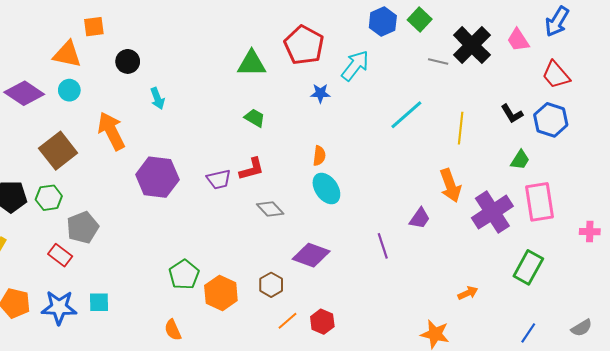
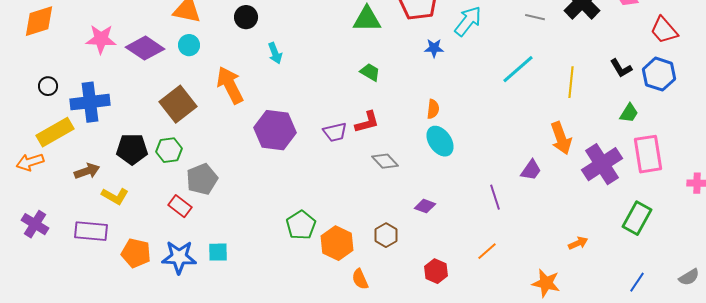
gray line: (438, 61) -> (535, 17), moved
purple diamond: (311, 255) -> (425, 206), size x0.6
orange line: (288, 321) -> (487, 251), moved
orange semicircle: (173, 330) -> (360, 279), moved

